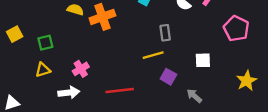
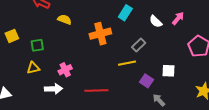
orange cross: (102, 17) -> (100, 34), moved
gray rectangle: (165, 33) -> (139, 45), turned 48
purple square: (168, 77) -> (147, 81), moved

